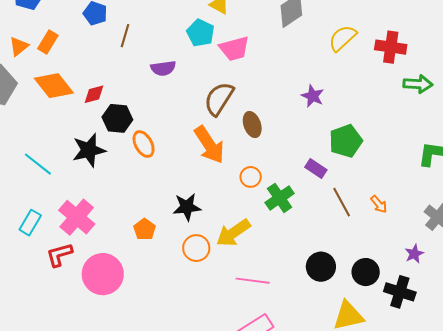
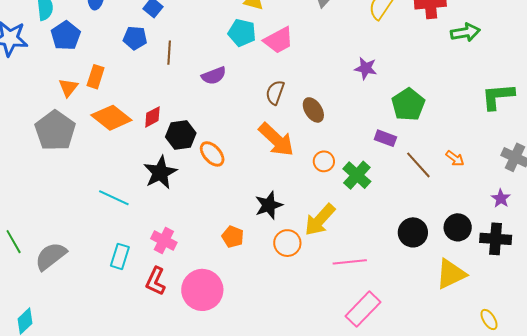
brown semicircle: (219, 99) -> (275, 93), size x0.7
pink cross: (77, 217) -> (164, 240), size x0.7
red L-shape: (59, 255) -> (156, 281), turned -36

